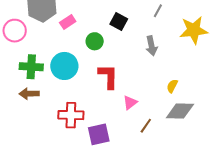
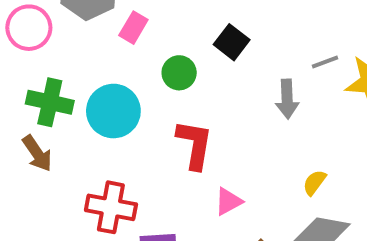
gray line: (158, 11) -> (325, 62), moved, turned 32
pink rectangle: (68, 22) -> (133, 28), turned -35
brown arrow: (29, 94) -> (37, 153), turned -132

